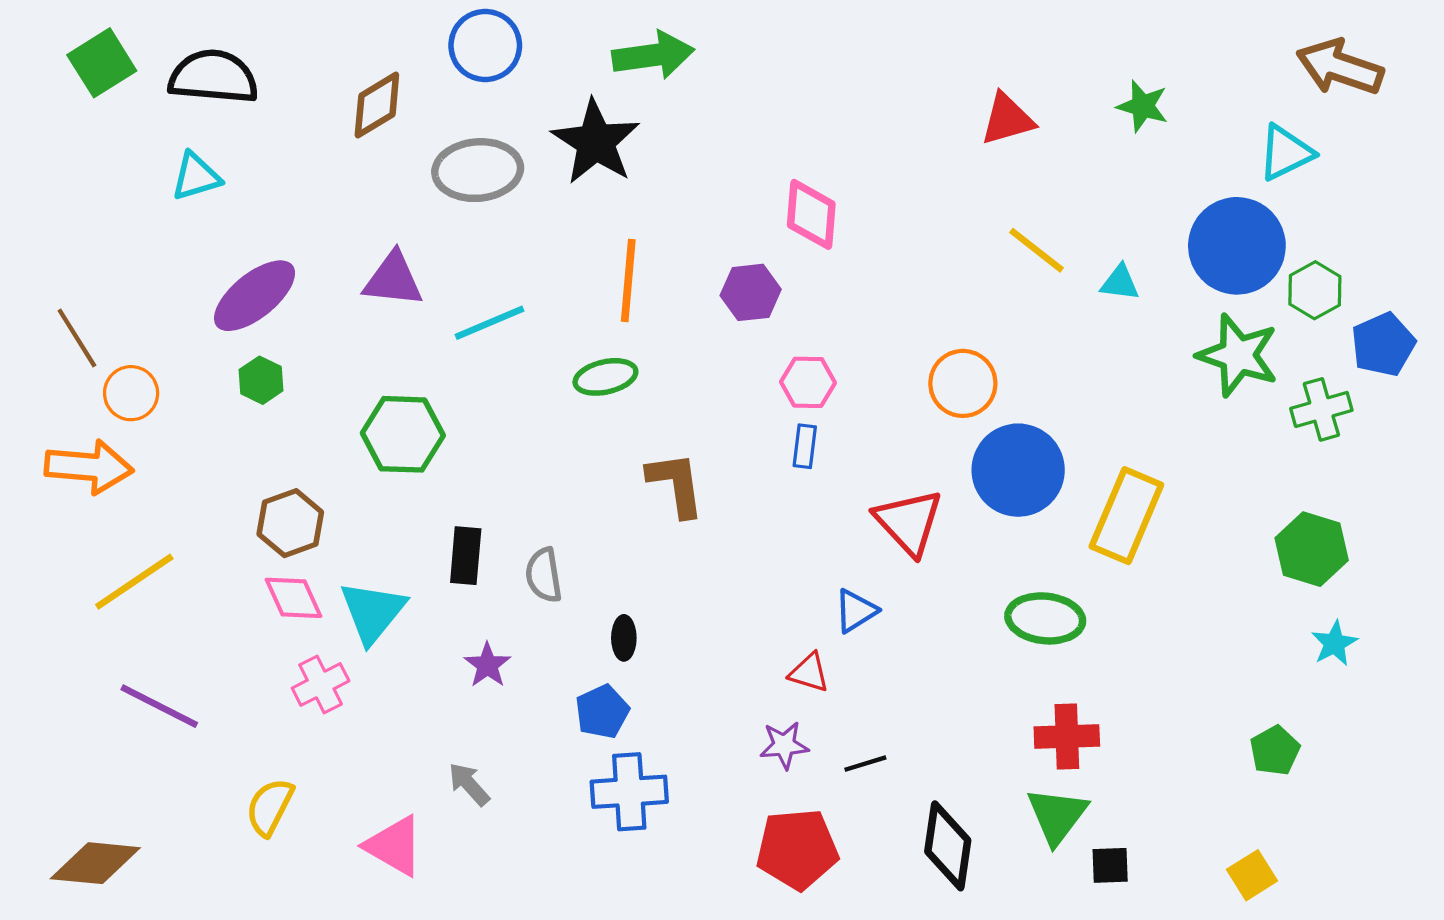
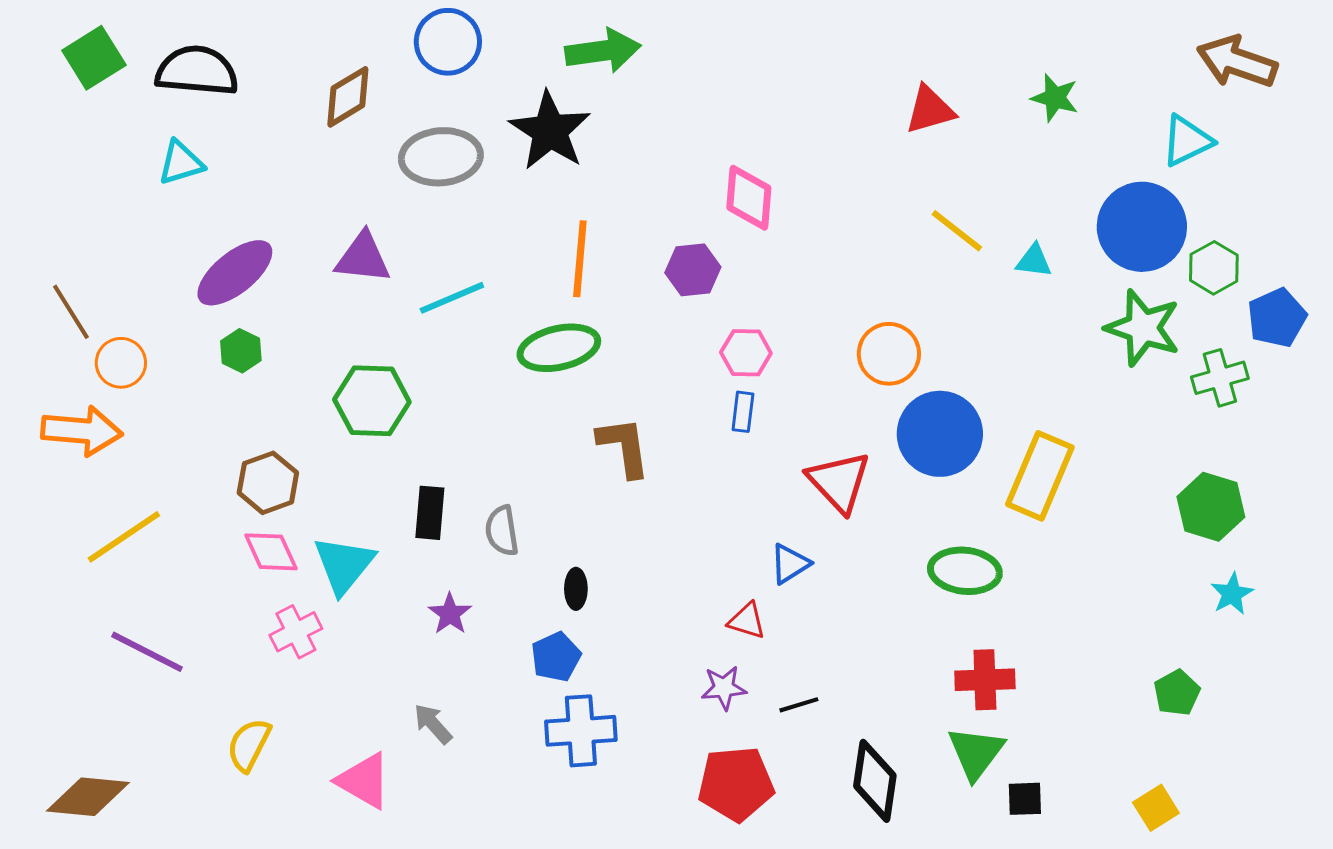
green ellipse: (605, 377) -> (559, 348), size x1.4

